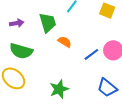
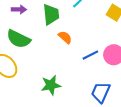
blue trapezoid: (107, 88) -> (101, 92), turned 65

